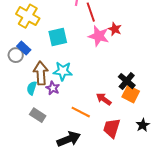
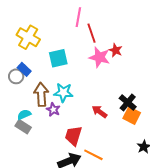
cyan semicircle: (32, 88) -> (24, 115), moved, turned 48
red arrow: (104, 99) -> (100, 112), moved
orange line: (81, 112) -> (93, 155), moved
gray rectangle: (38, 115) -> (23, 127), moved
red trapezoid: (112, 128) -> (73, 136), moved

